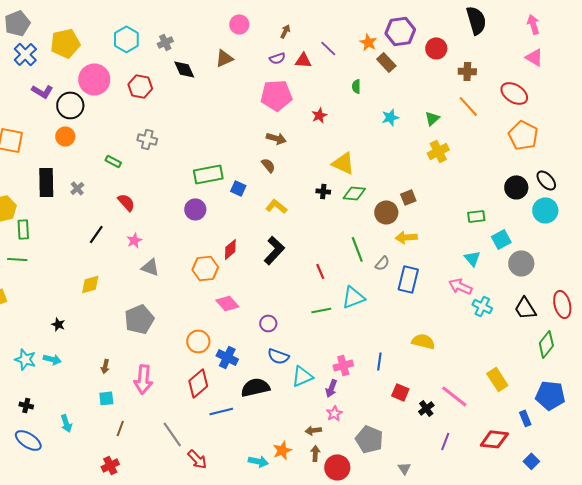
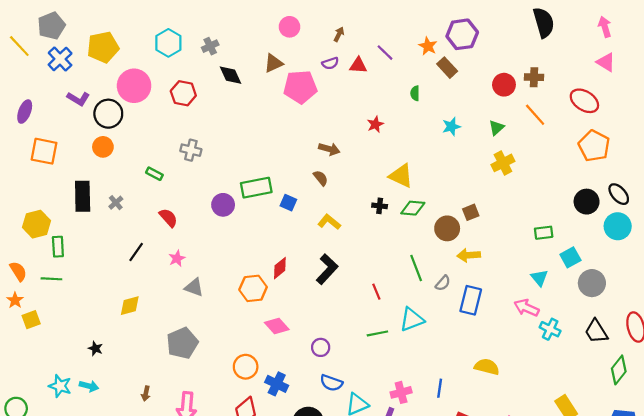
red circle: (436, 48) -> (504, 85), moved
pink pentagon: (276, 95) -> (300, 87), moved
purple circle: (195, 209) -> (223, 205), moved

